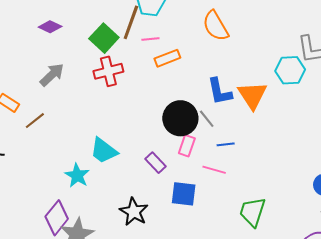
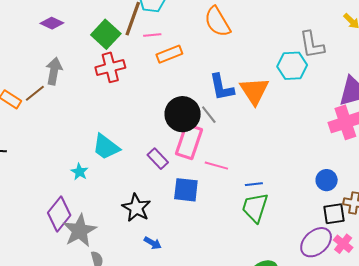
gray arrow: (52, 75) -> (54, 71), turned -36
brown line: (35, 121) -> (35, 93), moved
blue line: (226, 144) -> (254, 184), moved
pink rectangle: (187, 146) -> (189, 142), size x1.6
cyan star: (77, 176) -> (79, 172), size x0.7

